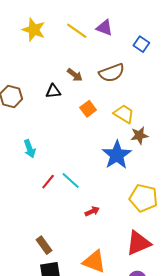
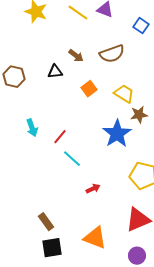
red line: (48, 182) -> (60, 137), moved

